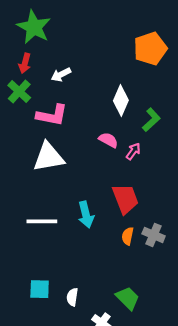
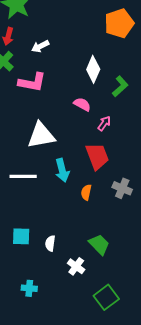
pink arrow: (133, 151) -> (104, 123), moved
white triangle: (49, 157) -> (41, 135), moved
orange semicircle: (128, 236) -> (86, 192), moved

